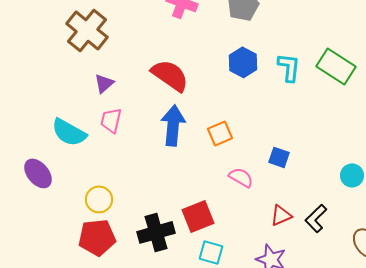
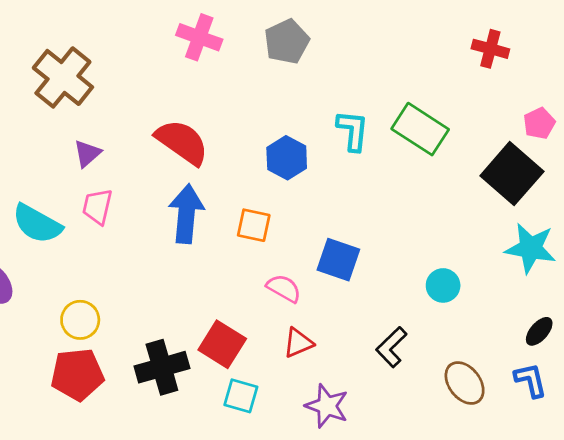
blue hexagon: (243, 62) -> (287, 158), moved
orange square: (220, 133) -> (254, 225), turned 35
blue square: (279, 157) -> (338, 260), size x1.4
red triangle: (281, 215) -> (298, 343), moved
red square: (198, 216) -> (222, 344), turned -36

